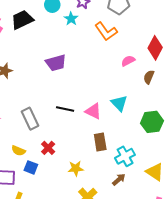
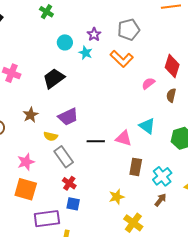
black trapezoid: (22, 20) -> (54, 78), moved
purple trapezoid: (56, 63) -> (68, 117), moved
brown rectangle: (100, 142) -> (136, 167), turned 30
red cross: (48, 148) -> (69, 183), moved
yellow semicircle: (18, 151) -> (51, 136), moved

